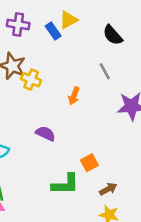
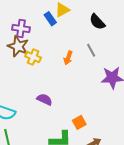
purple cross: (18, 25) -> (21, 29), moved
orange arrow: (74, 96) -> (68, 58), moved

